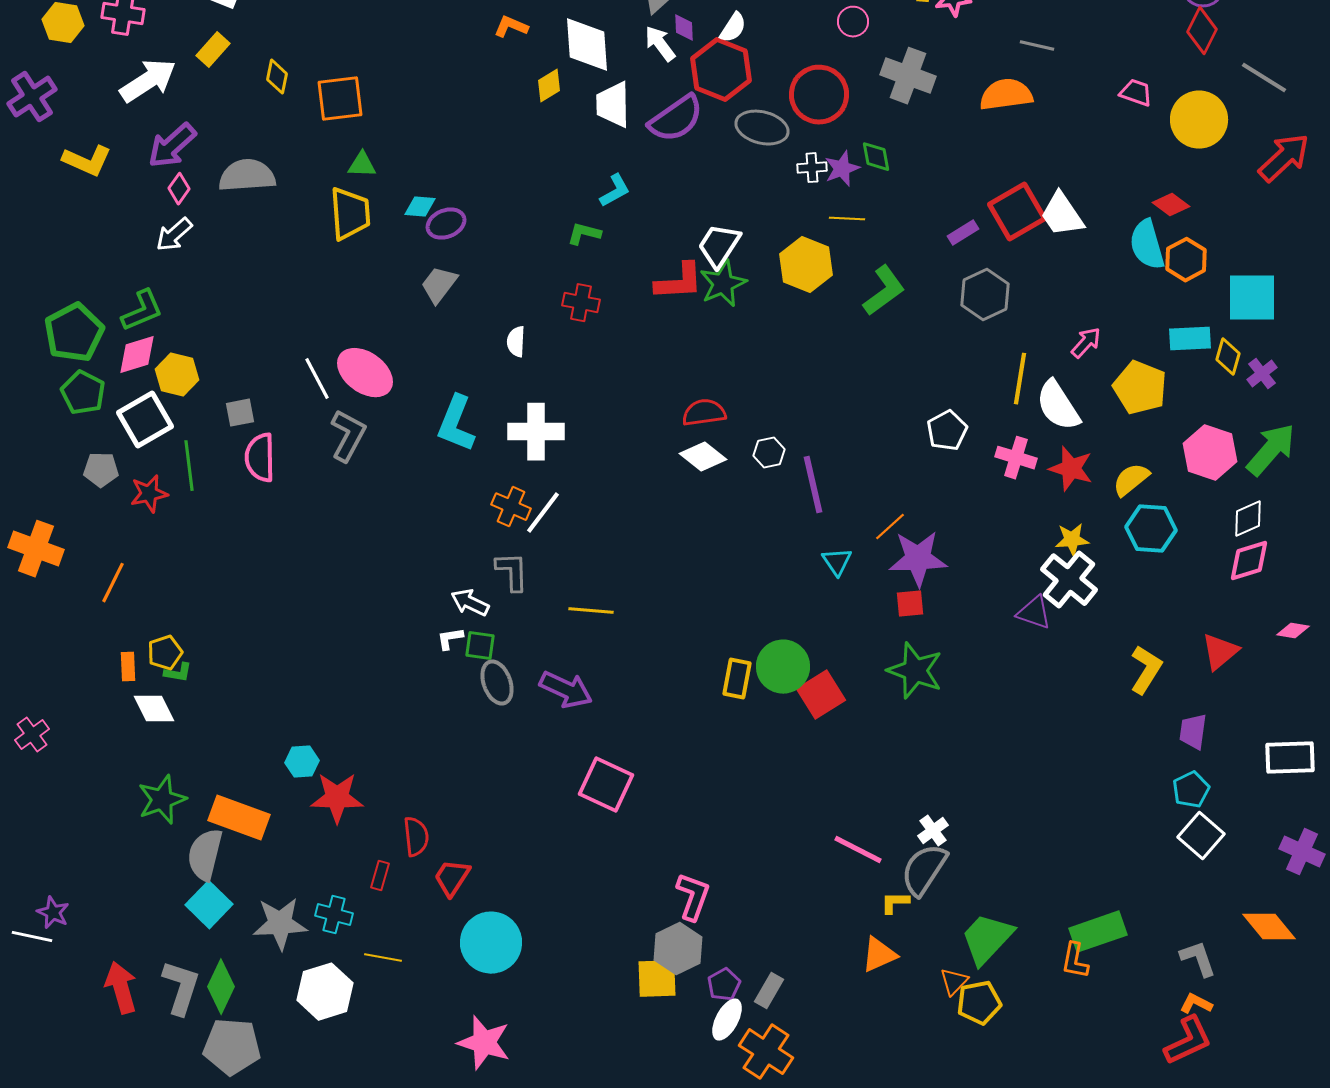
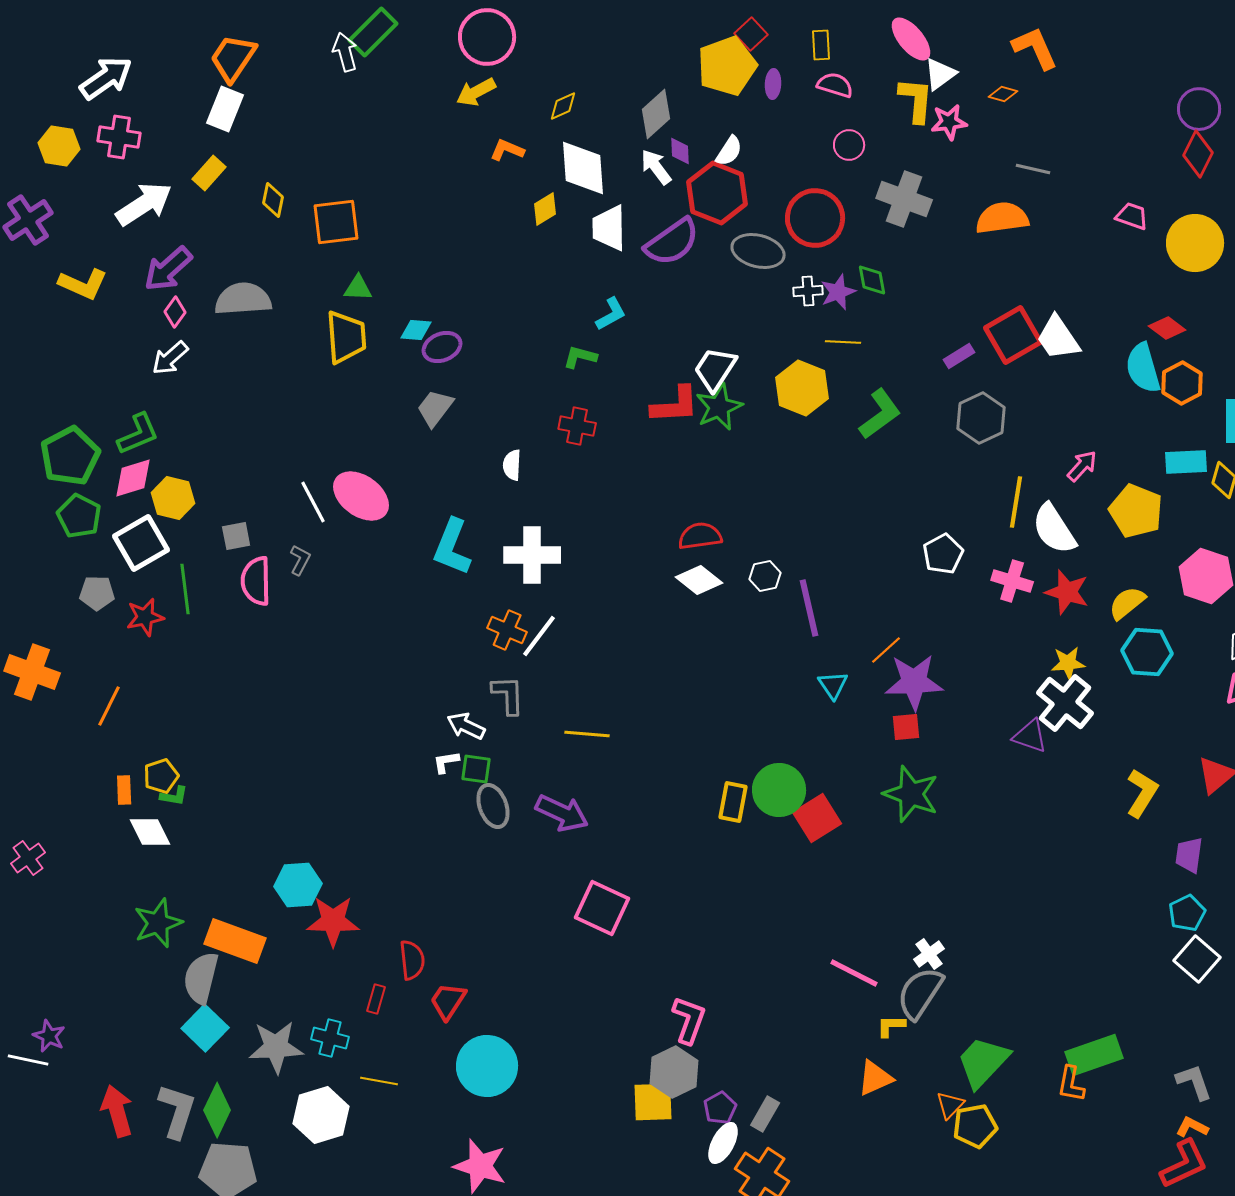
gray L-shape: (348, 436) -> (300, 560), moved, size x0.6
cyan hexagon: (302, 762) -> (298, 885), size x1.4

